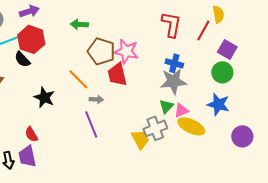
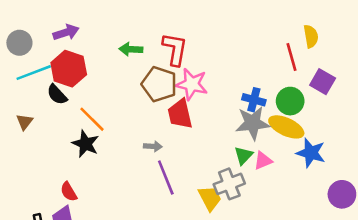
red L-shape: (171, 24) -> (175, 49), moved
red line: (203, 30) -> (291, 57), turned -45
green circle: (222, 72) -> (290, 101), moved
orange line: (78, 79) -> (92, 119), moved
purple line: (91, 124) -> (166, 177), moved
yellow ellipse: (191, 126) -> (286, 127), moved

